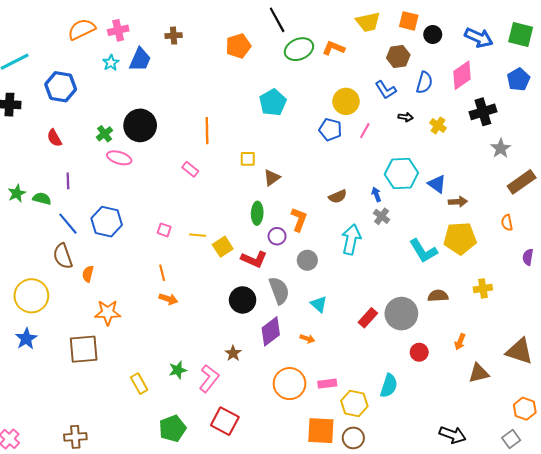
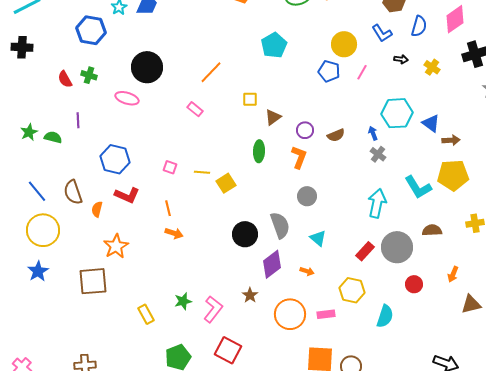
blue hexagon: (61, 87) -> (91, 30), moved
orange line: (207, 131) -> (211, 72), turned 45
green cross: (105, 134) -> (89, 75), moved, turned -35
blue line: (68, 224) -> (37, 191), moved
purple circle: (277, 236) -> (305, 130), moved
cyan arrow: (351, 239) -> (377, 203), moved
red L-shape: (254, 259) -> (127, 195), moved
orange star: (108, 313) -> (116, 246), turned -30
brown star: (233, 353) -> (250, 295), moved
yellow hexagon: (354, 403) -> (352, 290), moved

